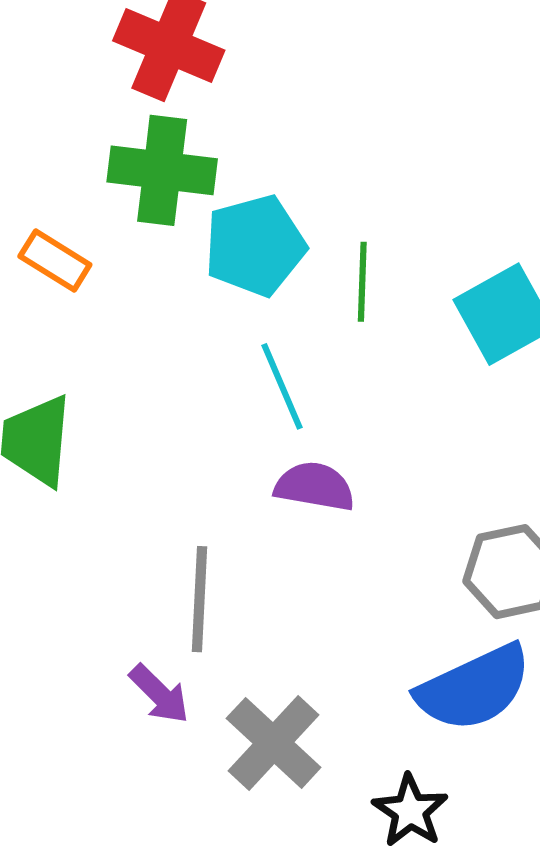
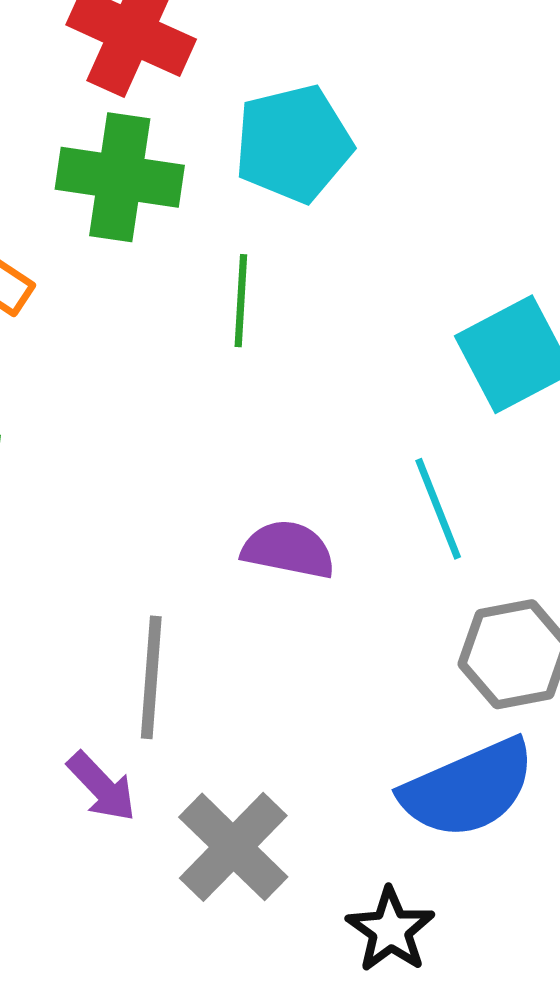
cyan pentagon: (255, 246) -> (293, 144), moved
green line: (362, 282) -> (241, 301), moved
cyan line: (282, 386) -> (438, 509), moved

